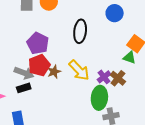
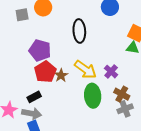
gray arrow: (24, 73) -> (32, 113), moved
brown cross: (118, 78) -> (122, 94), moved
green ellipse: (99, 98) -> (93, 96), moved

